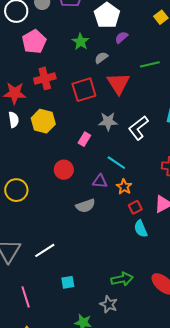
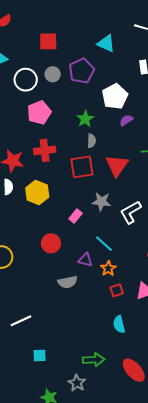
gray semicircle: (101, 58) -> (92, 141), moved, turned 120
cyan semicircle: (141, 229) -> (119, 324), moved

